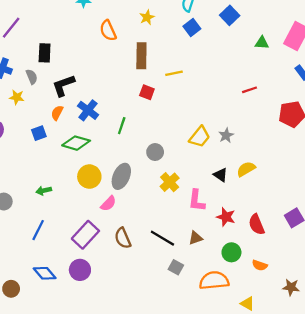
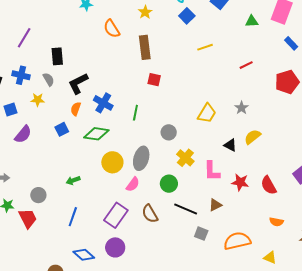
yellow line: (174, 73) -> (205, 47), moved
gray star: (226, 135) -> (241, 108), moved
green circle: (231, 252) -> (169, 184), moved

